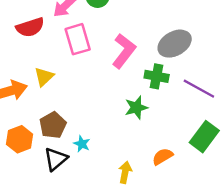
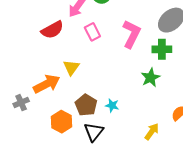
pink rectangle: (78, 39) -> (92, 32), size x0.7
cyan star: (82, 144) -> (112, 105), moved
yellow arrow: (125, 172) -> (152, 132), turned 36

